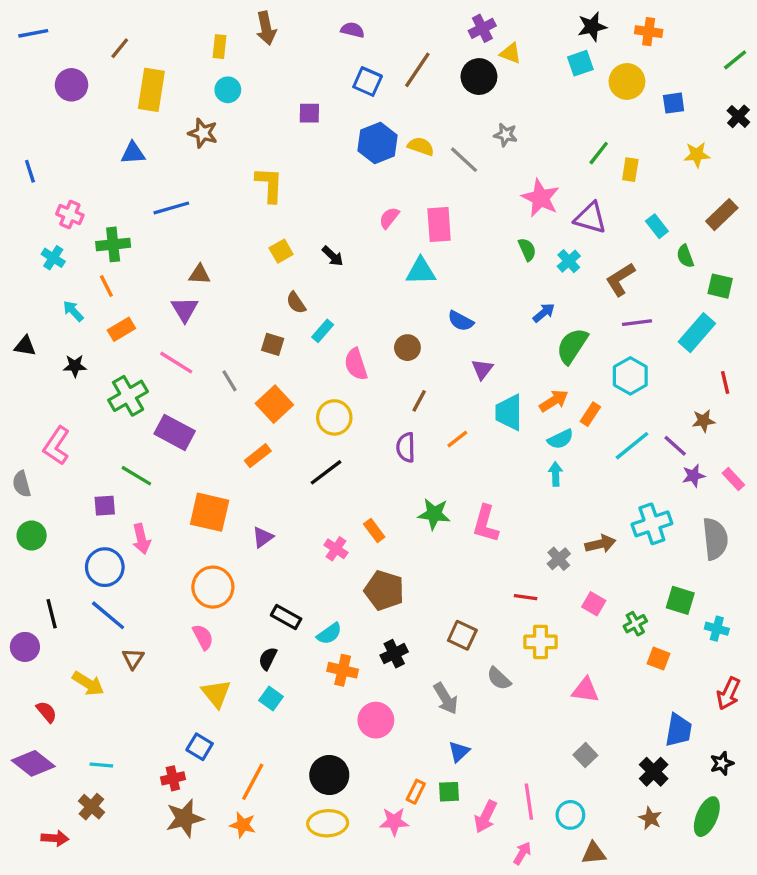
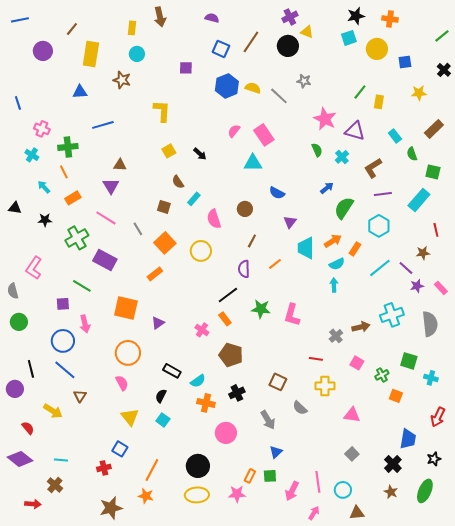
pink rectangle: (439, 225) -> (264, 135), turned -30
black line: (326, 472) -> (228, 295), moved
brown star: (185, 818) -> (111, 508), moved

